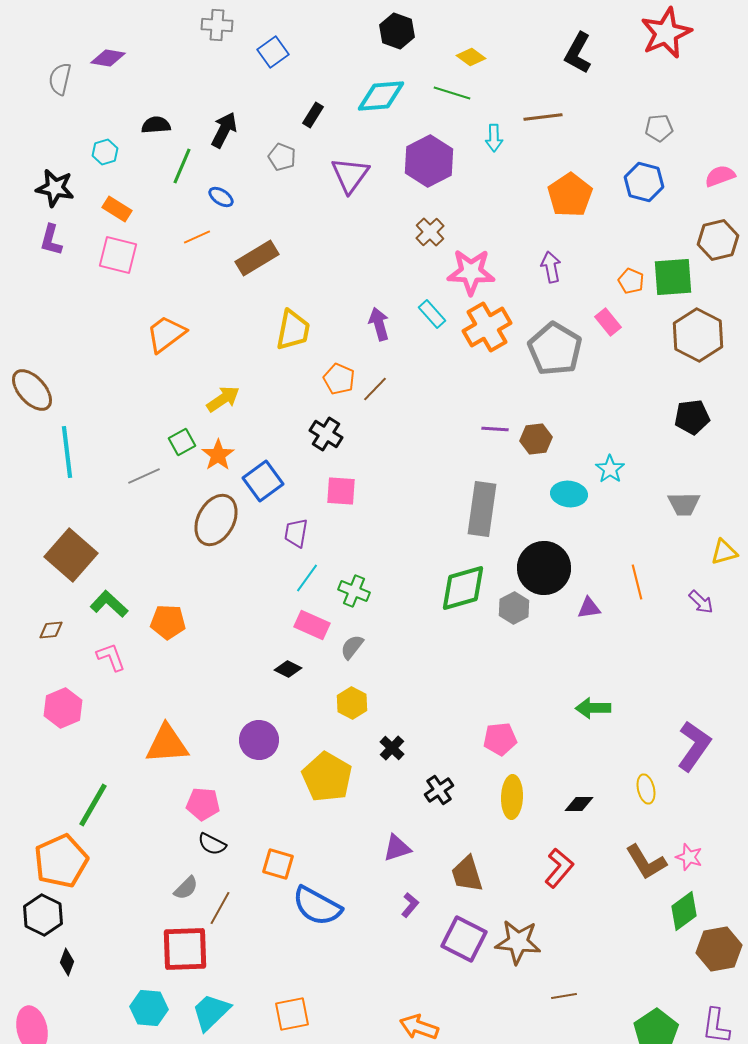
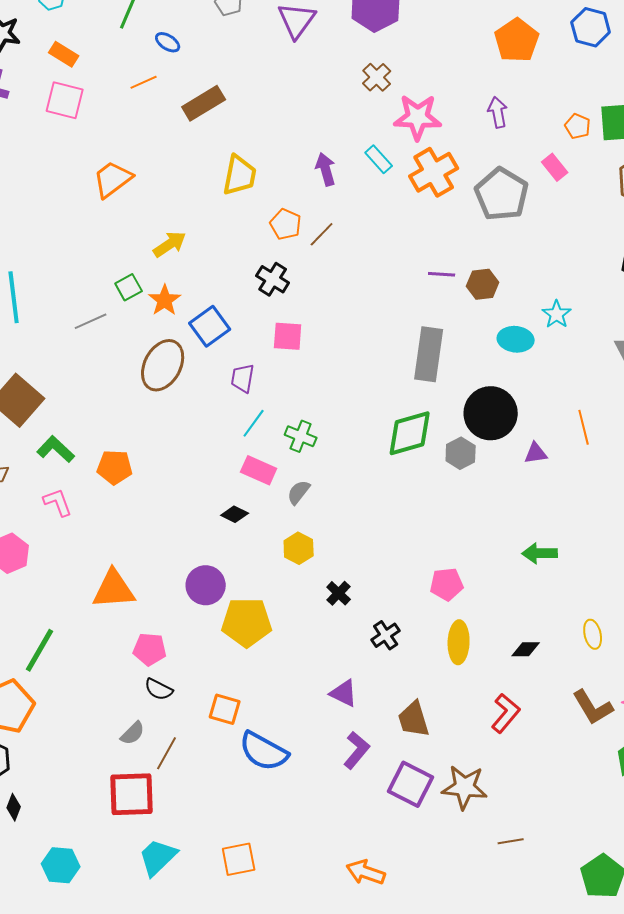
yellow pentagon: (327, 777) -> (247, 622), moved, turned -30
purple triangle: (397, 848) -> (344, 693), turned 44
purple L-shape: (410, 905) -> (357, 750), size x1.5
cyan hexagon: (149, 1008) -> (61, 865), moved

